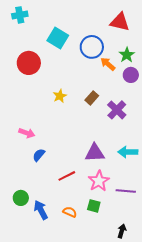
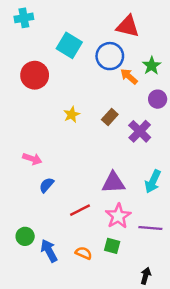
red triangle: (120, 22) -> (128, 26), moved
purple circle: (131, 75) -> (158, 99), moved
cyan arrow: (128, 152) -> (153, 181), turned -66

